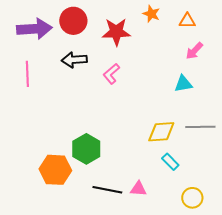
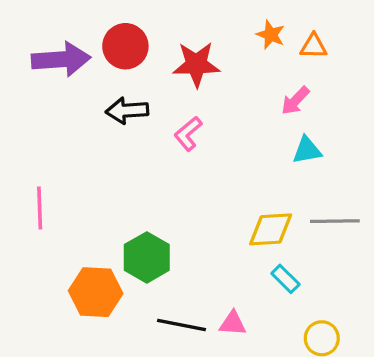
orange star: (151, 14) -> (271, 35), moved
pink arrow: (194, 51) -> (295, 101), moved
pink line: (27, 74) -> (40, 208), moved

